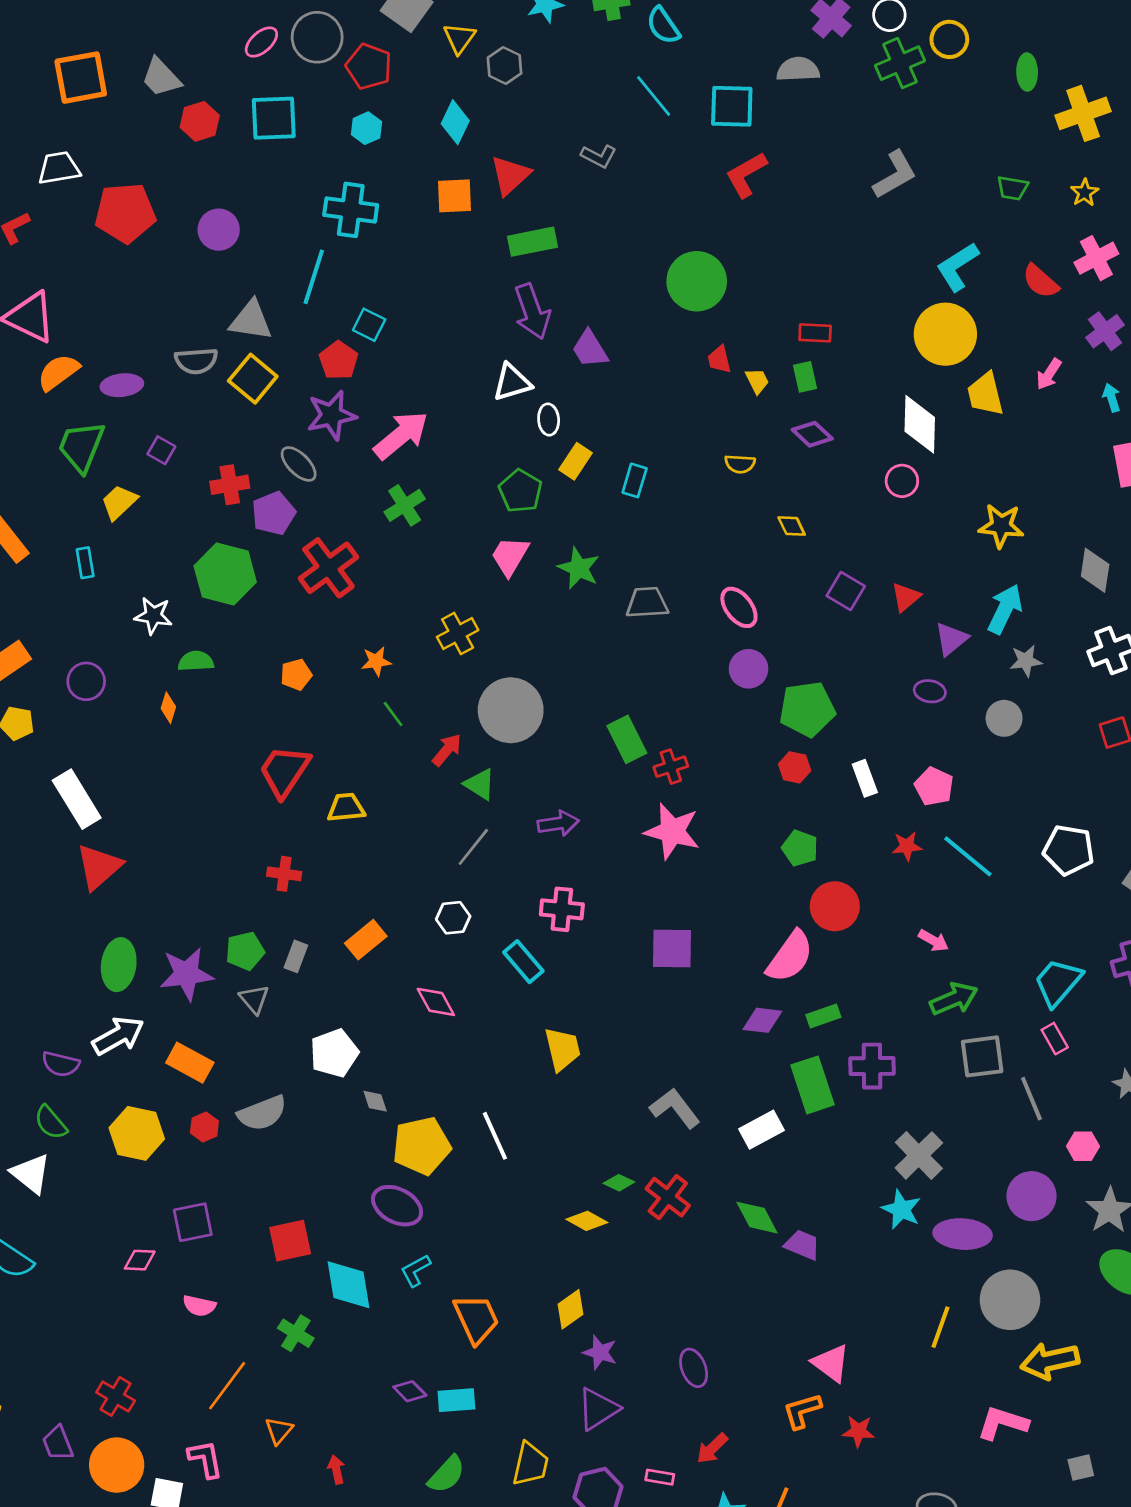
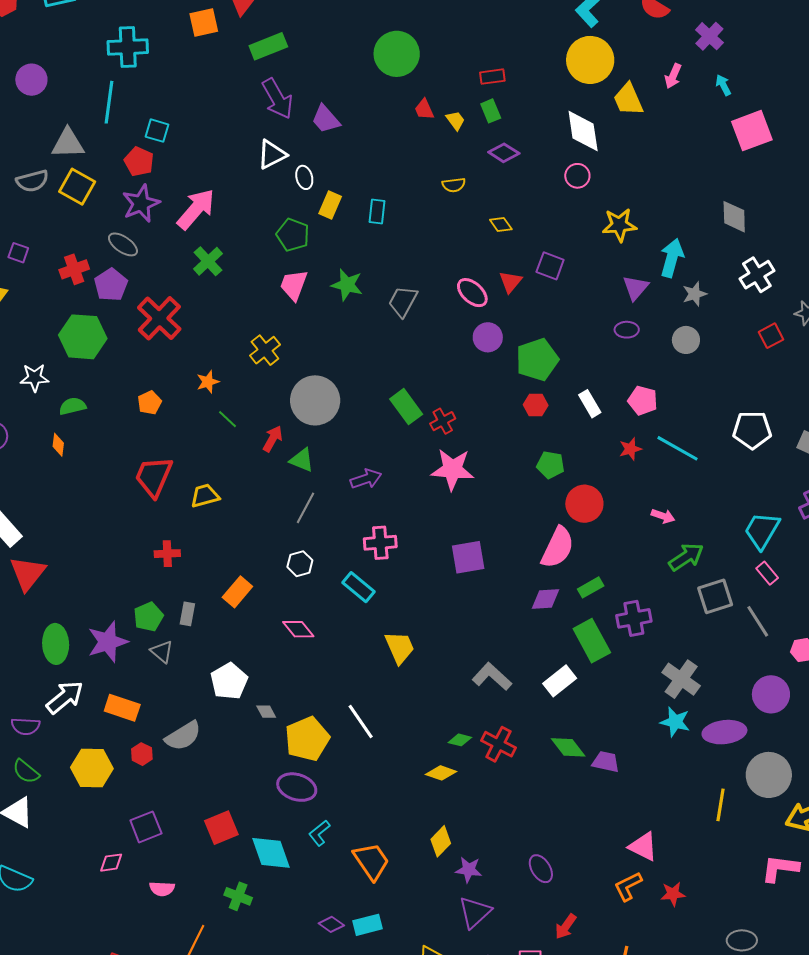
yellow star: (1001, 526) -> (619, 225), moved
red triangle: (906, 597) -> (510, 282), moved
gray trapezoid: (647, 603) -> (403, 301), turned -48

